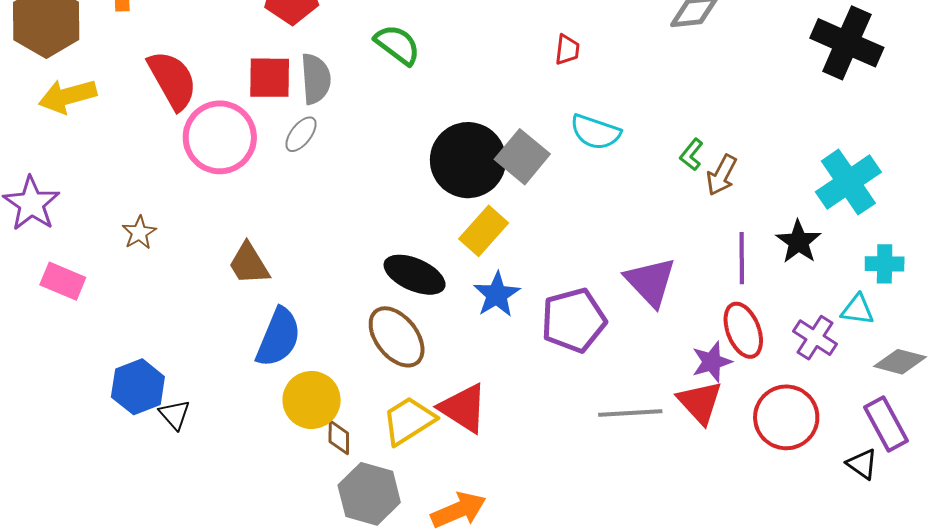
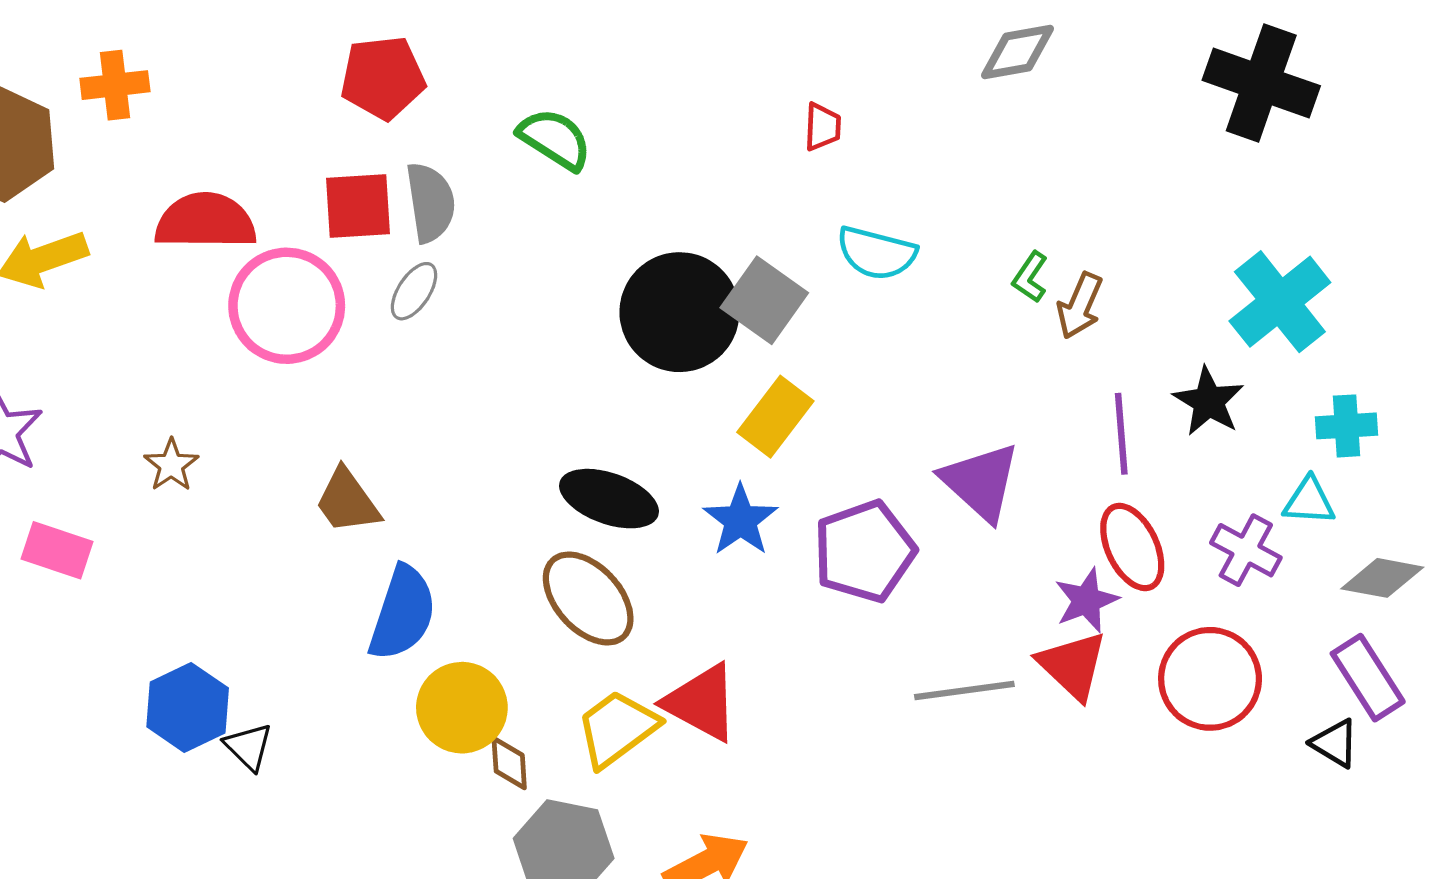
red semicircle: (172, 80) -> (205, 221), turned -56
yellow rectangle: (484, 231) -> (775, 417), moved

